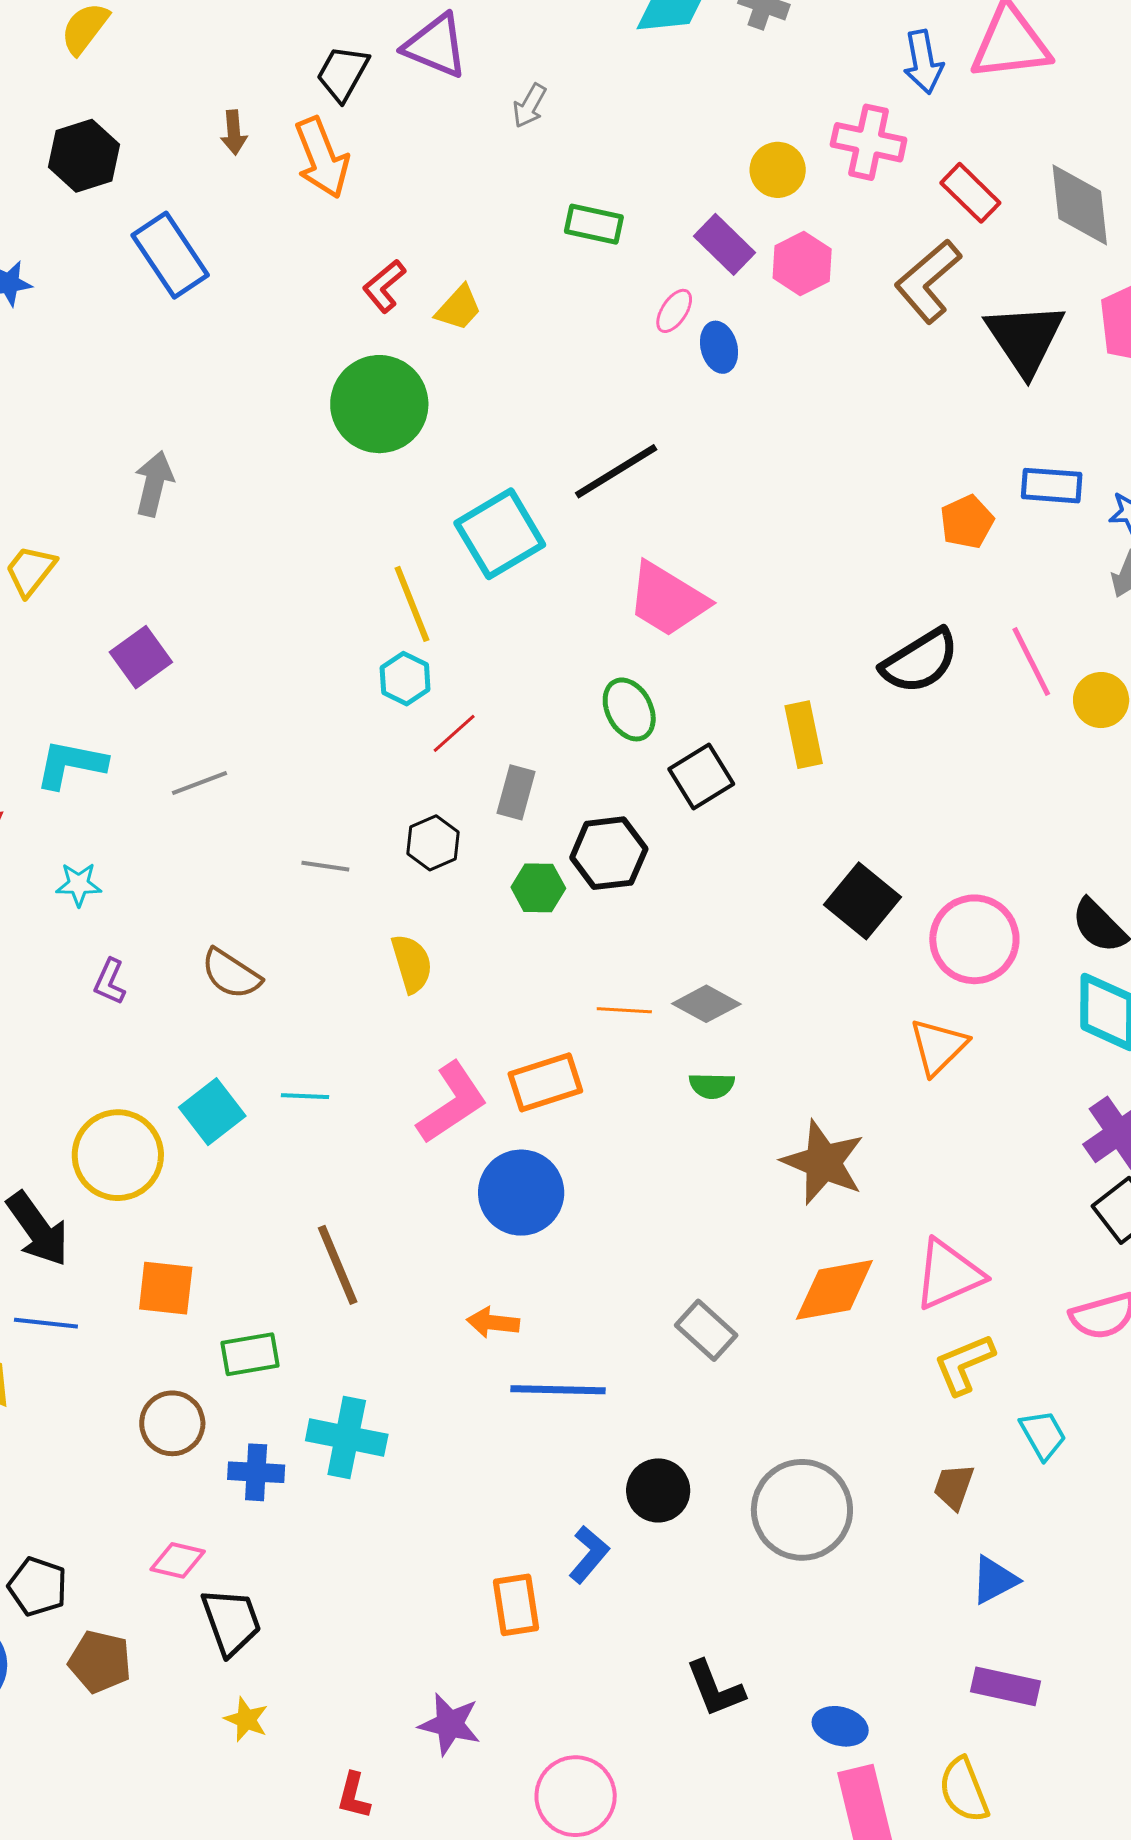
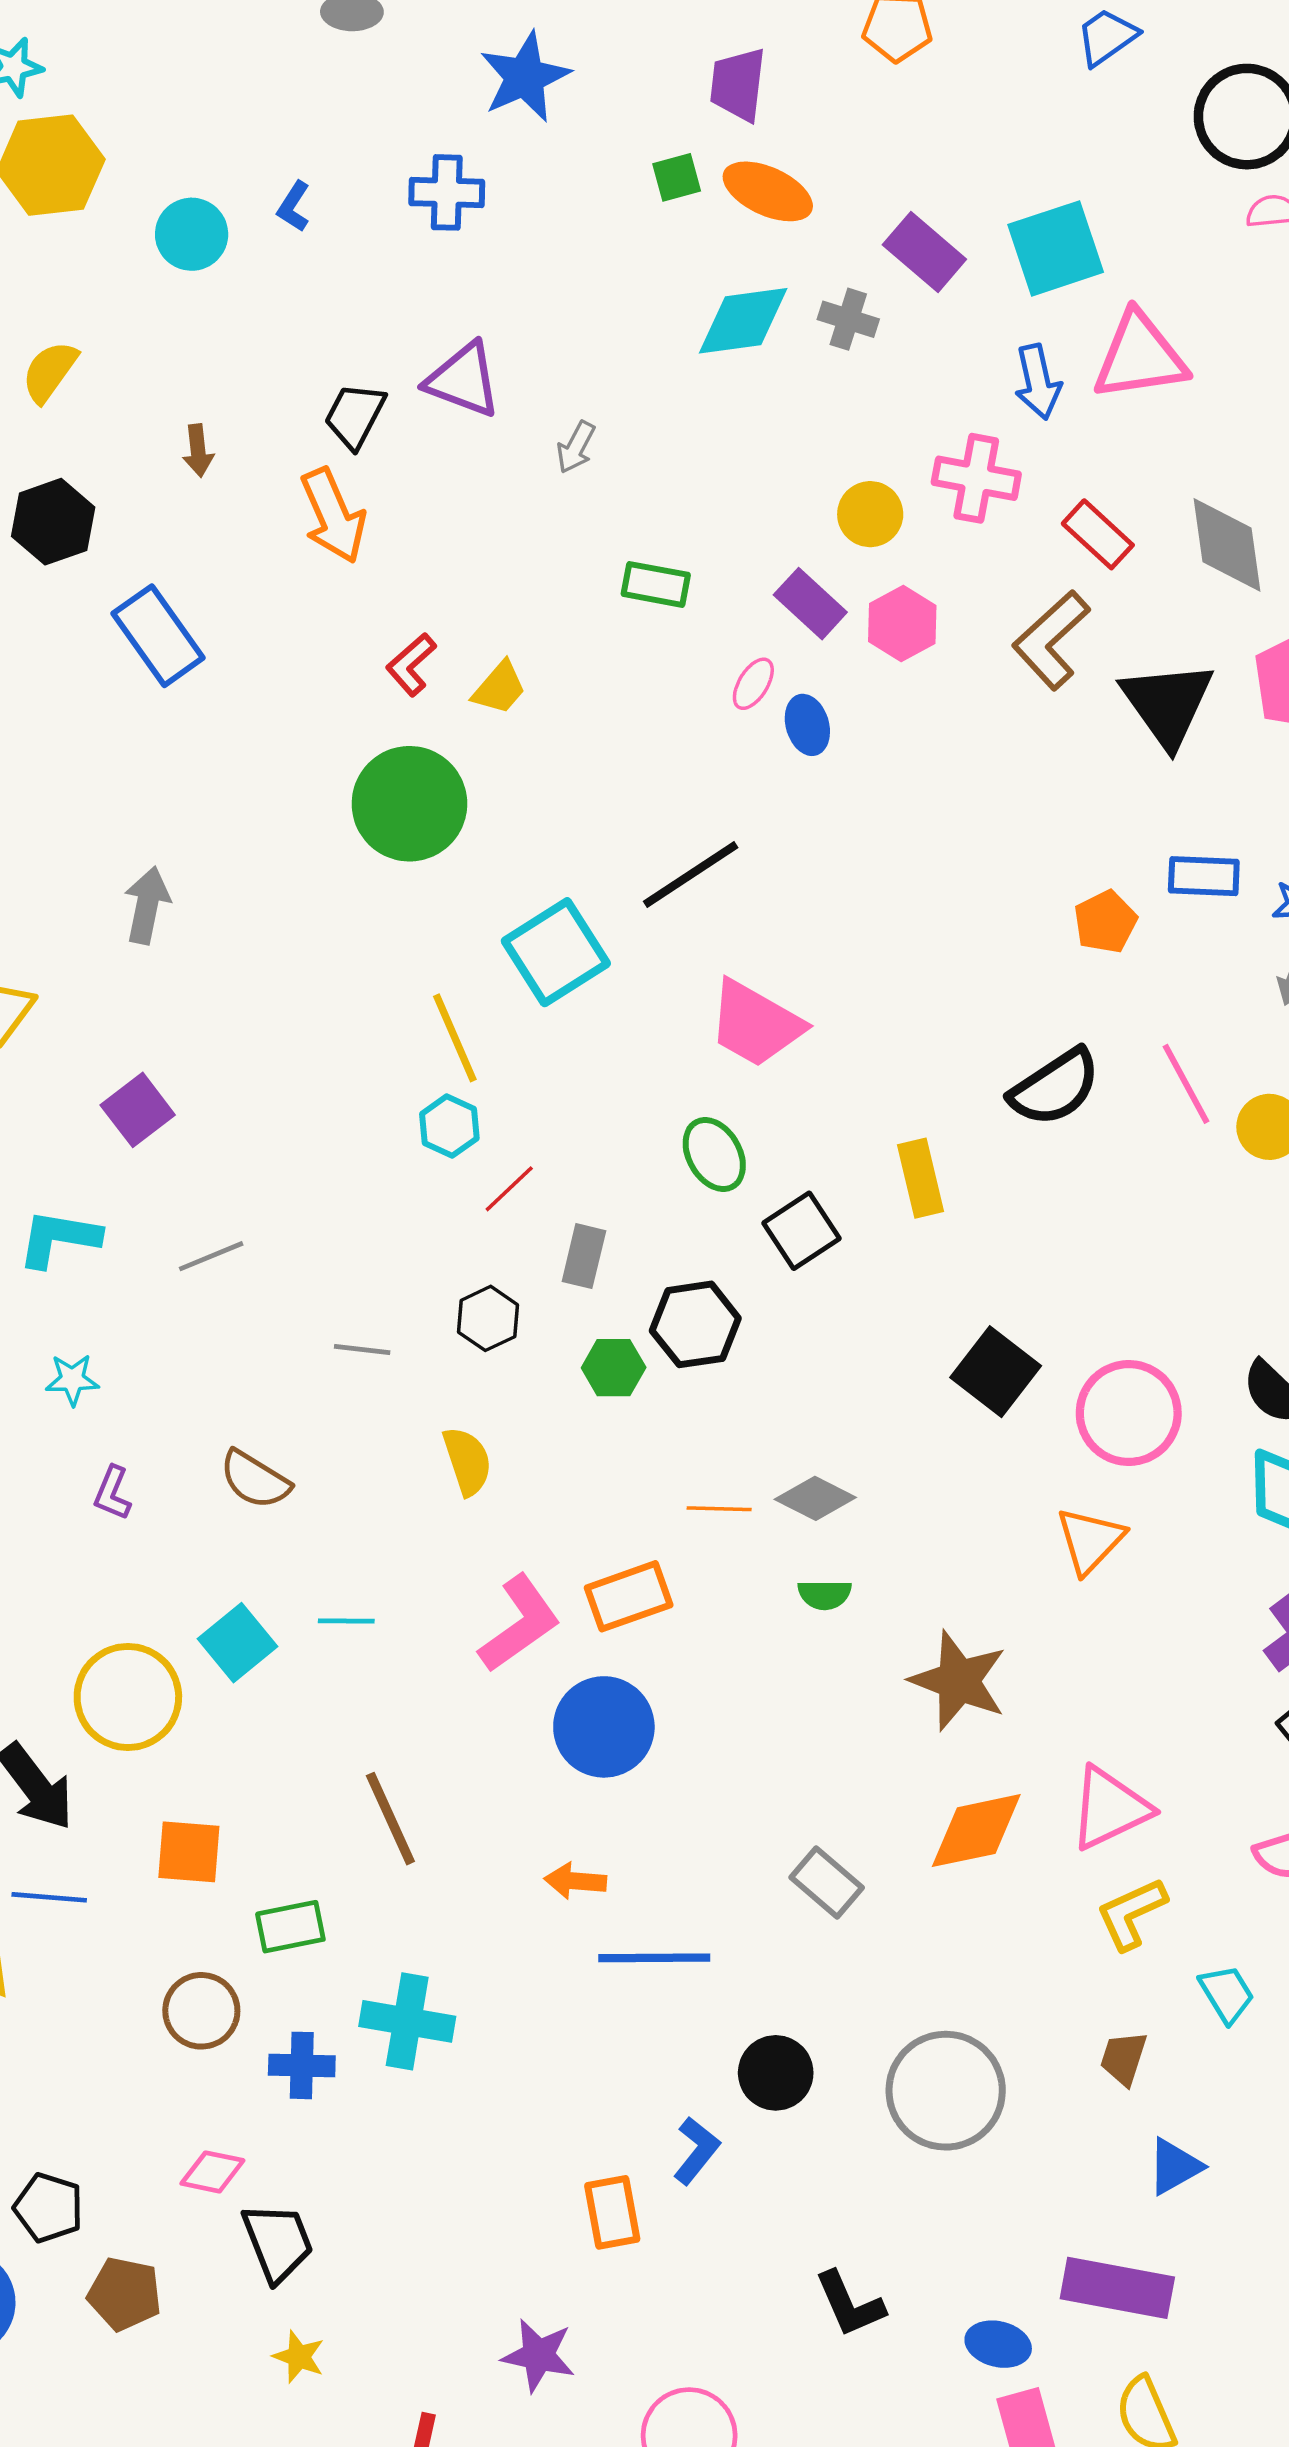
brown arrow: (234, 132) -> (198, 451), moved
purple rectangle: (1006, 1686) -> (1117, 2288), moved, size x1.4

